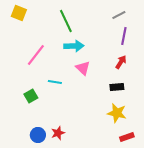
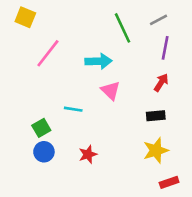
green line: (66, 21) -> (122, 28), moved
pink line: (36, 55) -> (48, 53), moved
yellow star: (117, 113) -> (156, 150), turned -30
red star: (58, 133) -> (88, 154), moved
blue circle: (38, 135) -> (44, 152), moved

